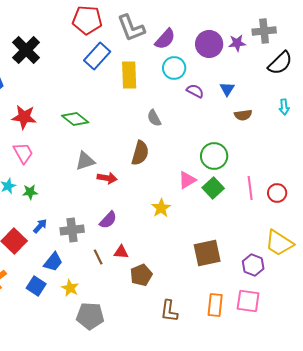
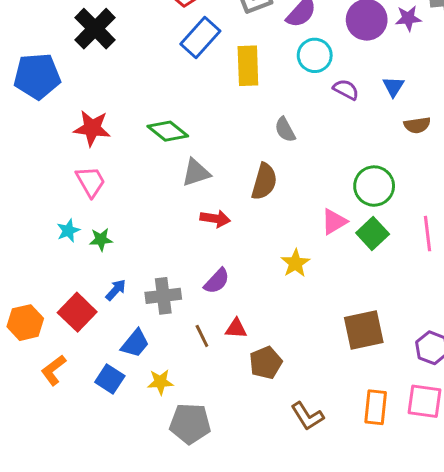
gray triangle: (85, 161) -> (196, 173), moved
yellow star: (70, 288) -> (160, 382), turned -30
brown L-shape: (169, 311) -> (307, 416), turned -40

